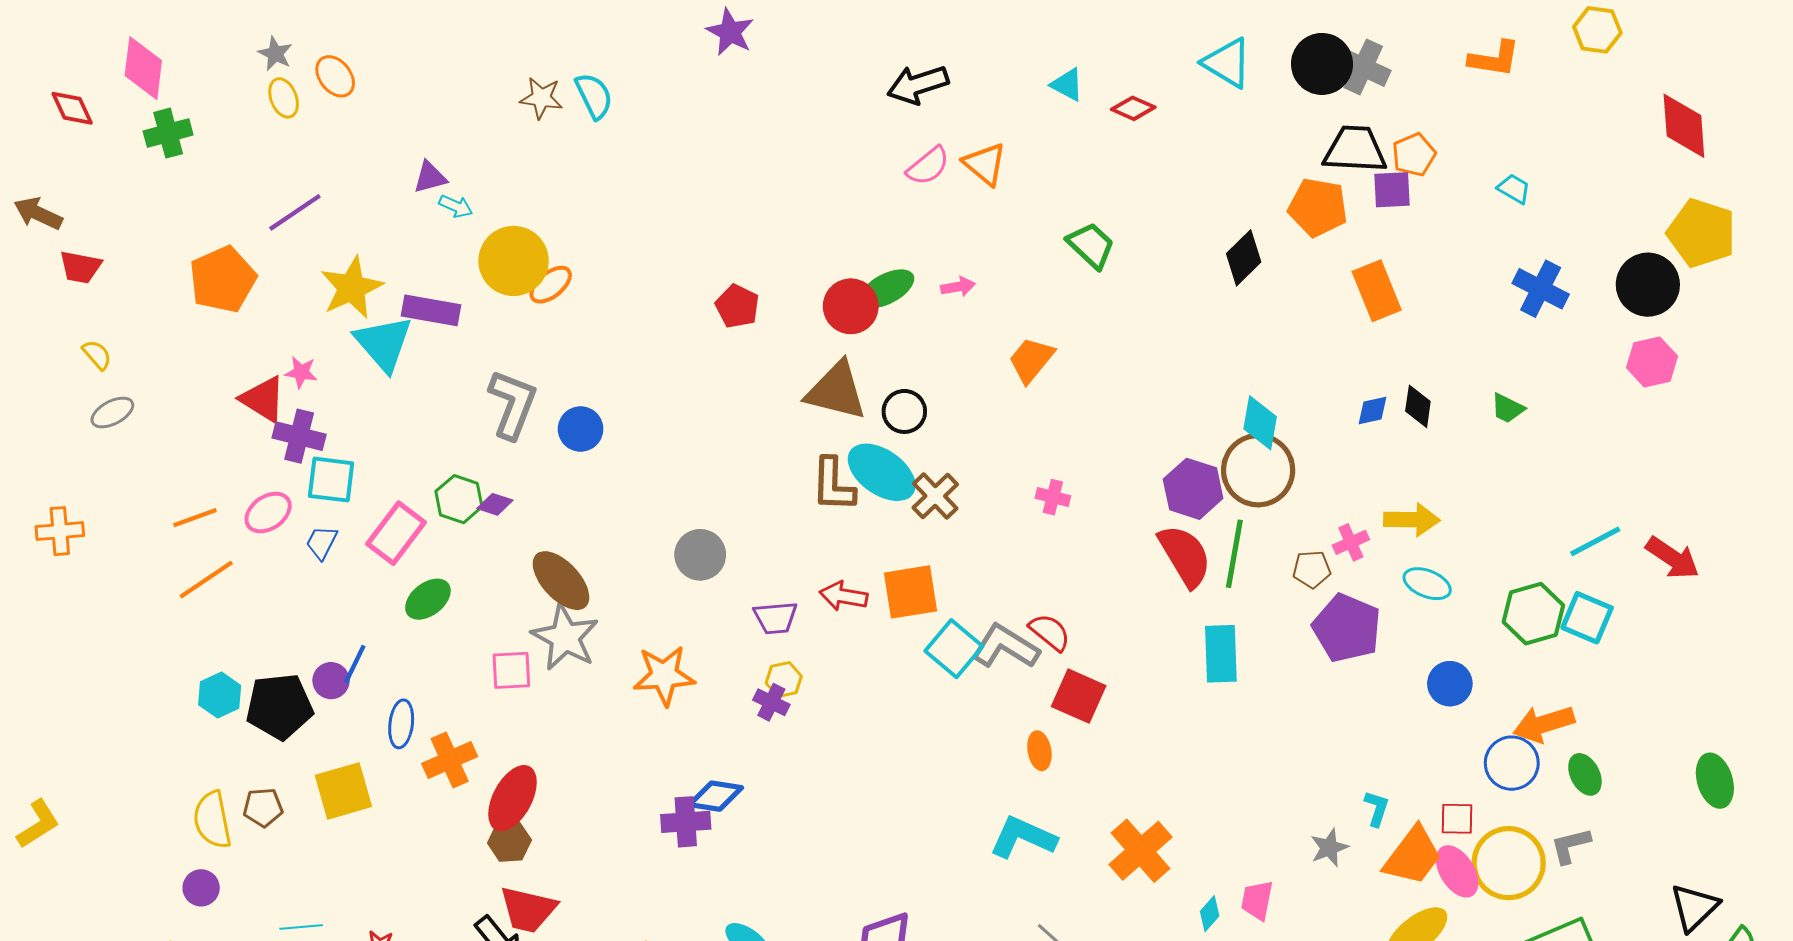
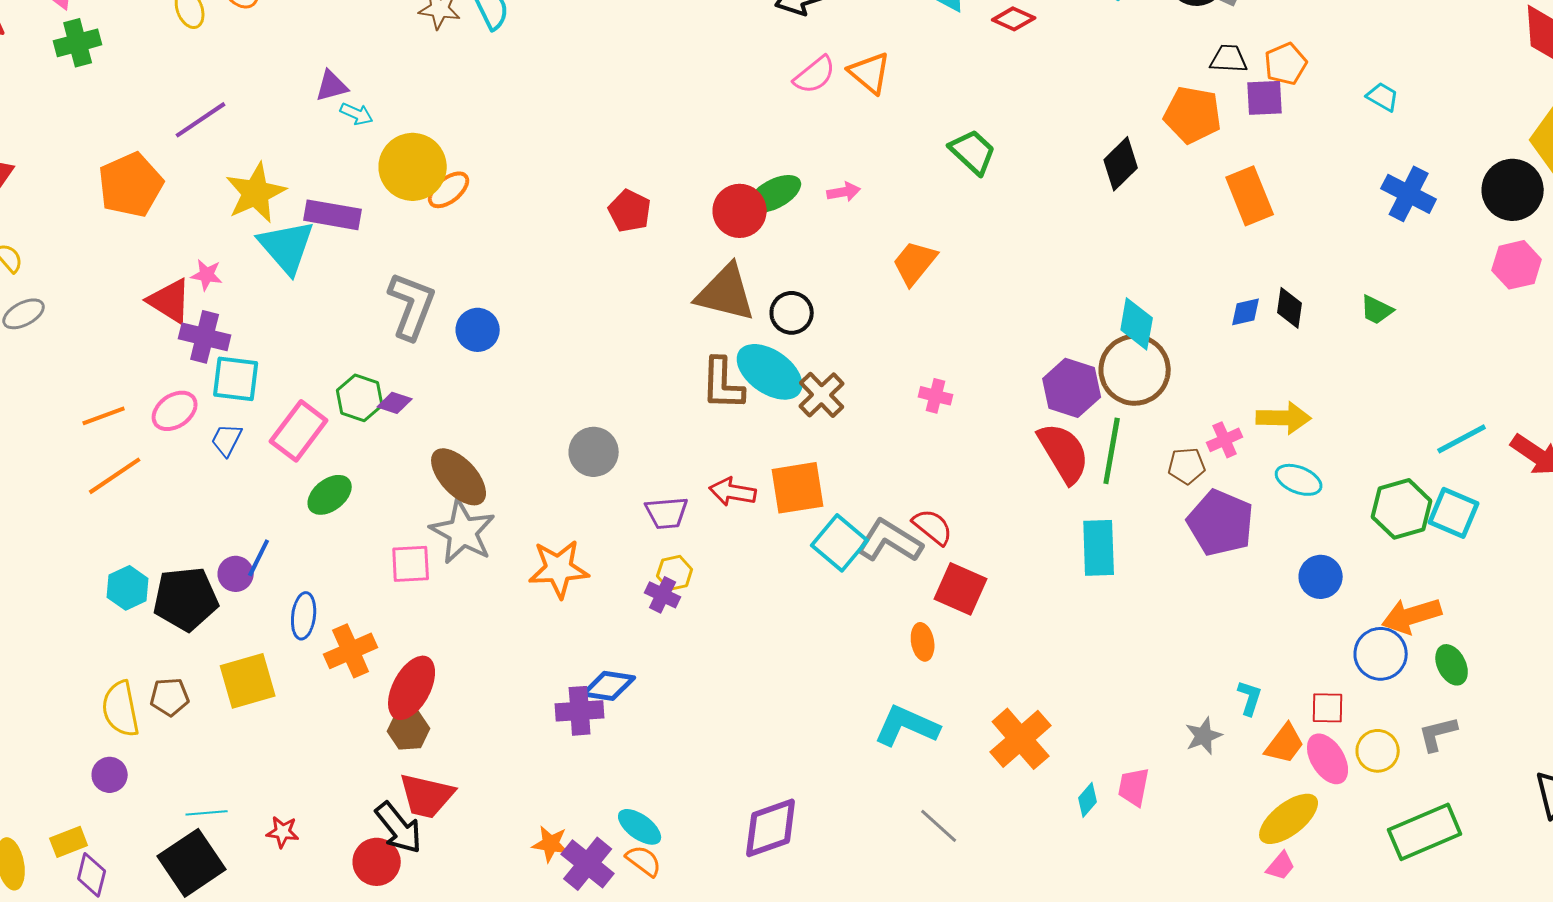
black trapezoid: (1355, 150) -> (1229, 59), size x0.6
orange trapezoid: (1413, 856) -> (1285, 744), size x0.7
yellow circle: (1509, 863) -> (1378, 751), size x0.6

